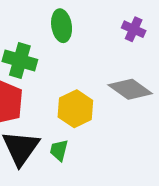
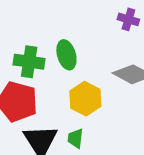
green ellipse: (62, 26) -> (66, 55), moved

